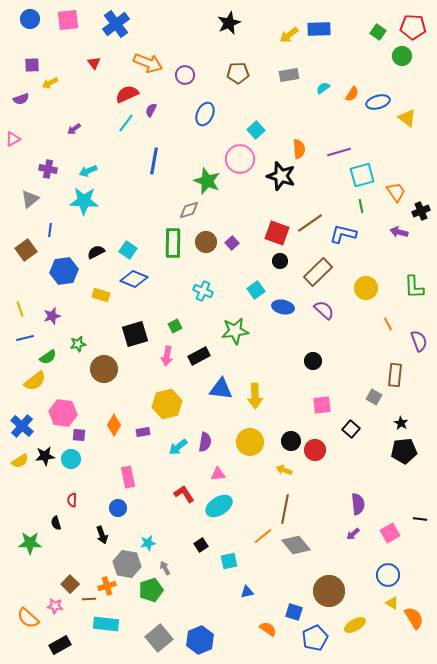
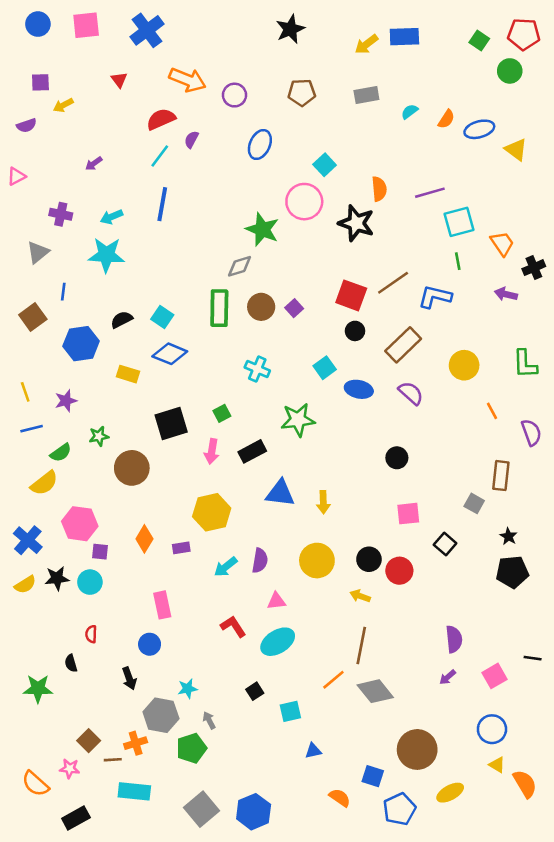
blue line: (154, 161) -> (162, 204), moved
yellow arrow: (255, 396) -> (323, 502), size x0.7

